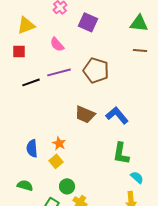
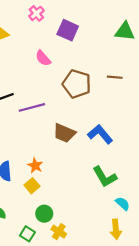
pink semicircle: (57, 44) -> (43, 58), moved
brown line: (140, 50) -> (115, 77), moved
purple line: (59, 72) -> (32, 107), moved
green L-shape: (121, 153) -> (105, 177), turned -40

